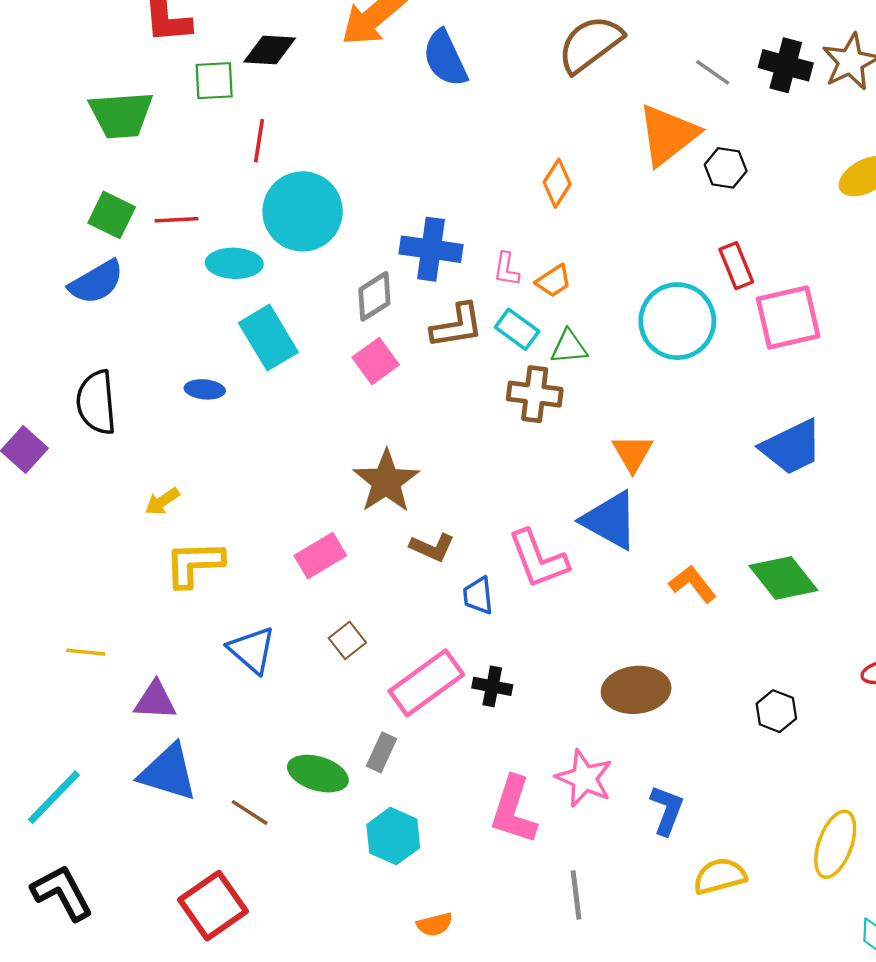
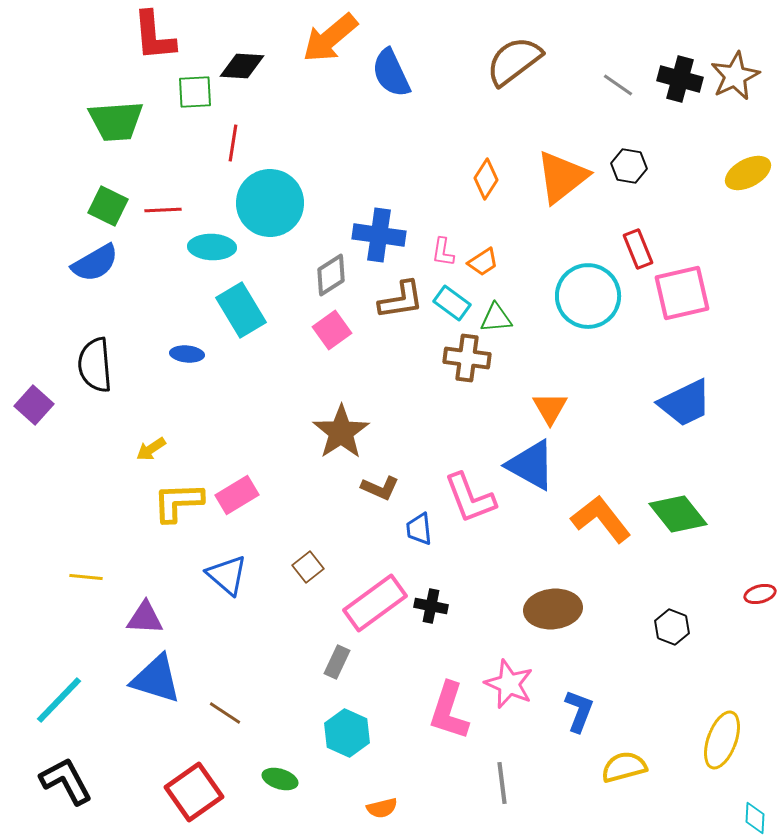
orange triangle: (668, 135) -> (562, 177), moved
pink rectangle: (320, 556) -> (237, 495), moved
orange L-shape: (693, 584) -> (601, 519), size x1.5
green ellipse: (318, 774) -> (280, 779), moved, size x0.7

